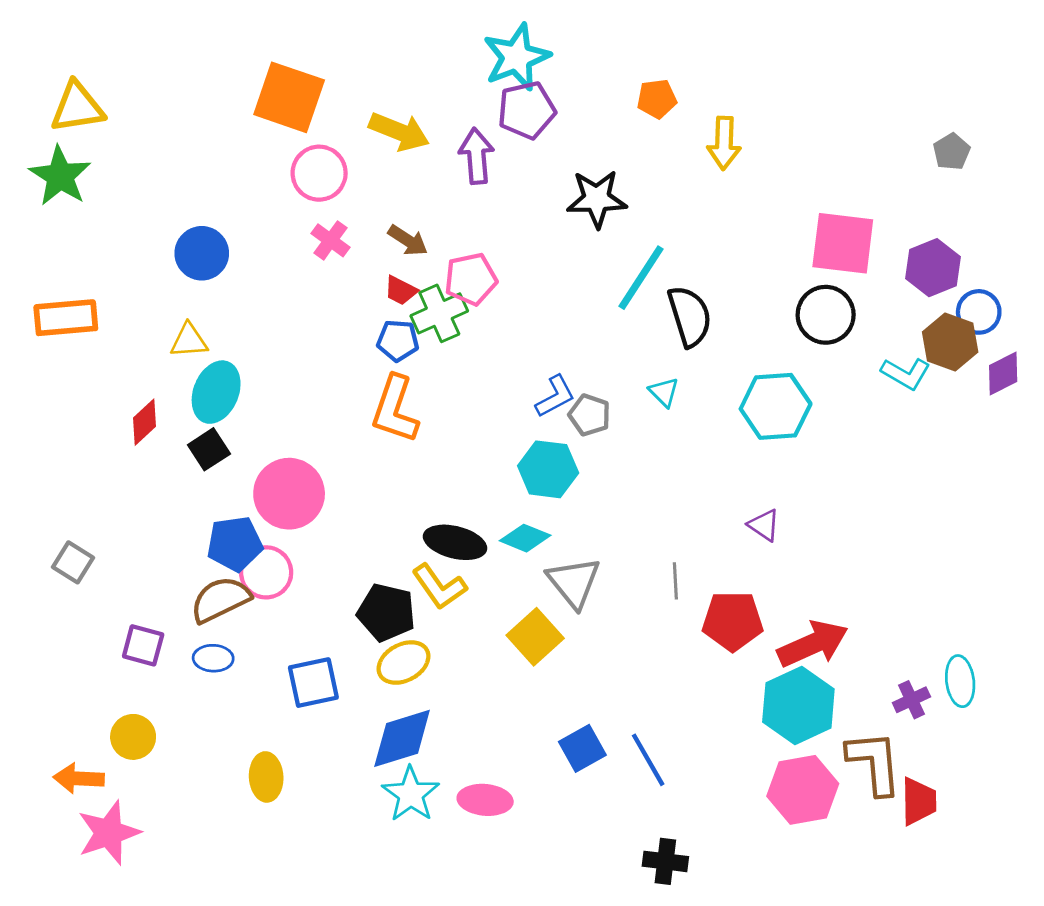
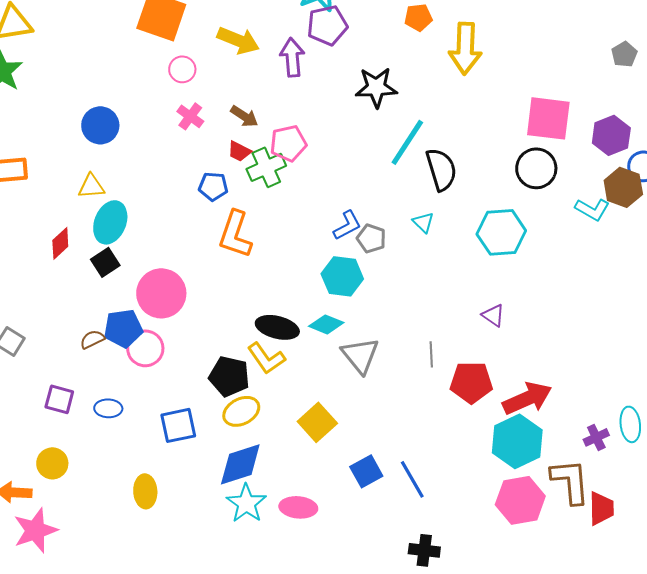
yellow arrow: (724, 143) -> (465, 48), size x1.4
pink circle: (319, 173) -> (182, 69), size x0.7
blue pentagon: (398, 341) -> (213, 186), moved
brown semicircle: (220, 600) -> (92, 339), moved, size x0.6
yellow square: (535, 637) -> (317, 422), moved

